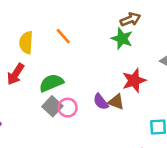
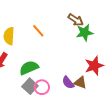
brown arrow: (130, 19) -> (76, 20), moved, turned 56
green star: (122, 39) -> (85, 33), turned -30

